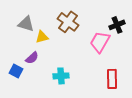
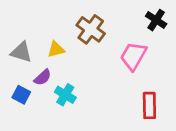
gray triangle: (26, 24) -> (21, 52), moved
black cross: (117, 25) -> (156, 20), moved, turned -35
cyan cross: (61, 76) -> (65, 95), moved, turned 35

